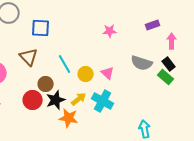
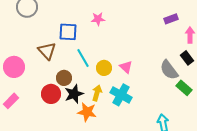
blue square: (41, 28) -> (68, 32), moved
pink star: (110, 31) -> (98, 19), moved
gray semicircle: (142, 63) -> (169, 70), moved, turned 35
green rectangle: (166, 77) -> (184, 88), moved
yellow arrow: (79, 99) -> (97, 93), turned -35

